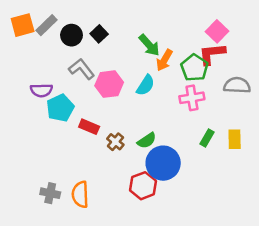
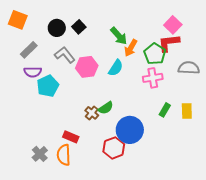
orange square: (23, 25) -> (18, 20), turned 36
gray rectangle: (46, 25) -> (29, 50), moved
red rectangle: (89, 127) -> (71, 137), moved
green semicircle: (147, 140) -> (106, 108), moved
gray cross: (50, 193) -> (40, 154), turned 35

